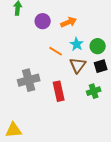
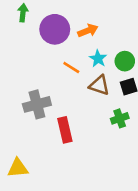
purple circle: (43, 21) -> (55, 29), size x1.5
brown triangle: (78, 65) -> (99, 85), turned -48
red rectangle: (59, 91) -> (65, 130), moved

